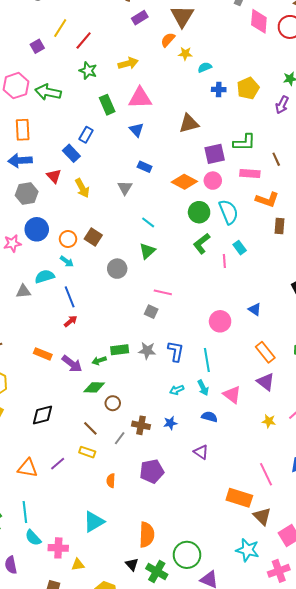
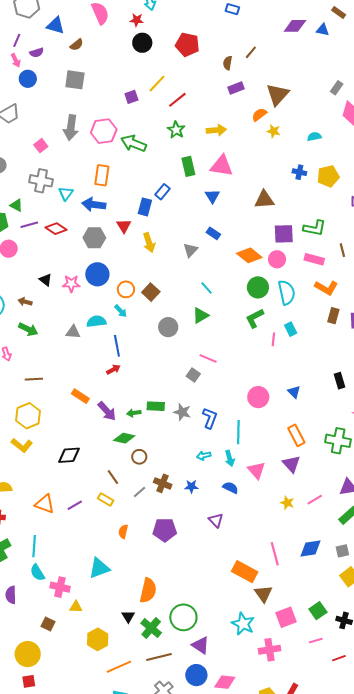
cyan semicircle: (205, 67) -> (314, 137), moved
blue rectangle: (71, 153) -> (145, 207), turned 48

